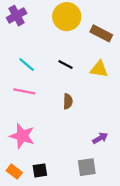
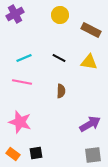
yellow circle: (67, 17) -> (60, 15), size x0.7
cyan line: (27, 65) -> (24, 58), turned -63
purple arrow: (100, 138) -> (90, 124), size x1.5
gray square: (87, 167) -> (93, 155), moved

